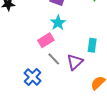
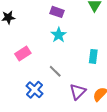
pink rectangle: (46, 40) -> (23, 54), moved
purple triangle: (75, 62) -> (78, 92), moved

